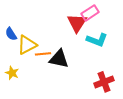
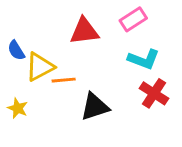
red triangle: (77, 23) -> (84, 31), moved, turned 50
black triangle: (59, 59) -> (95, 107), moved, turned -30
red cross: (104, 82) -> (154, 93), moved, turned -36

